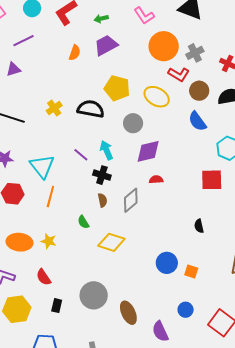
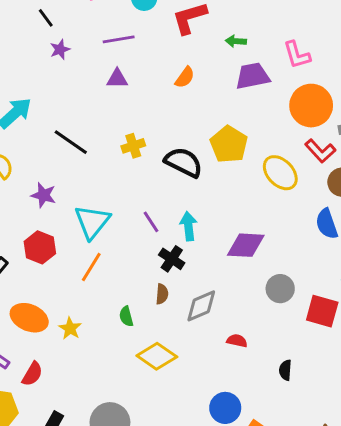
purple trapezoid: (106, 45) -> (253, 76), moved
purple triangle: (13, 69) -> (117, 79), moved
gray circle: (133, 123) -> (280, 289), moved
red semicircle: (156, 180) -> (237, 341), moved
red semicircle: (44, 277) -> (32, 374), moved, turned -132

